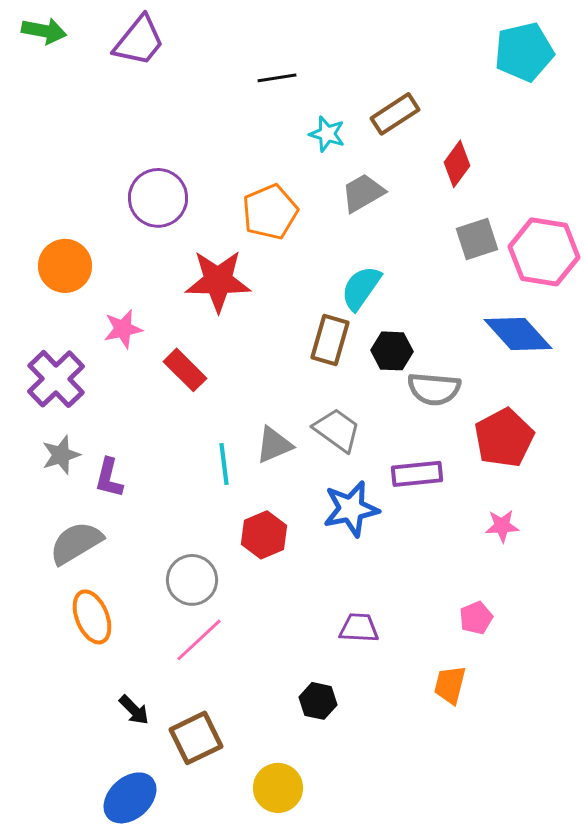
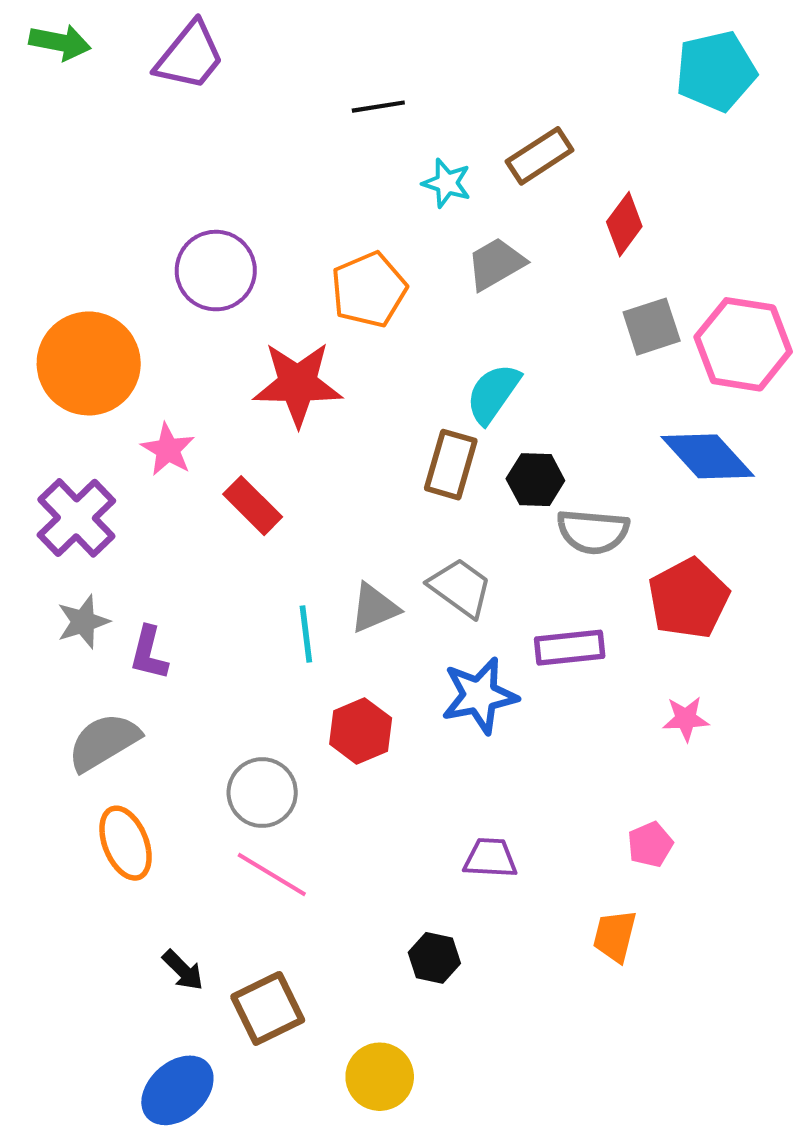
orange circle: (65, 266) -> (89, 363), size x1.4
pink star: (123, 329) -> (168, 450), turned -30
pink line: (199, 640) -> (272, 874), turned 74

